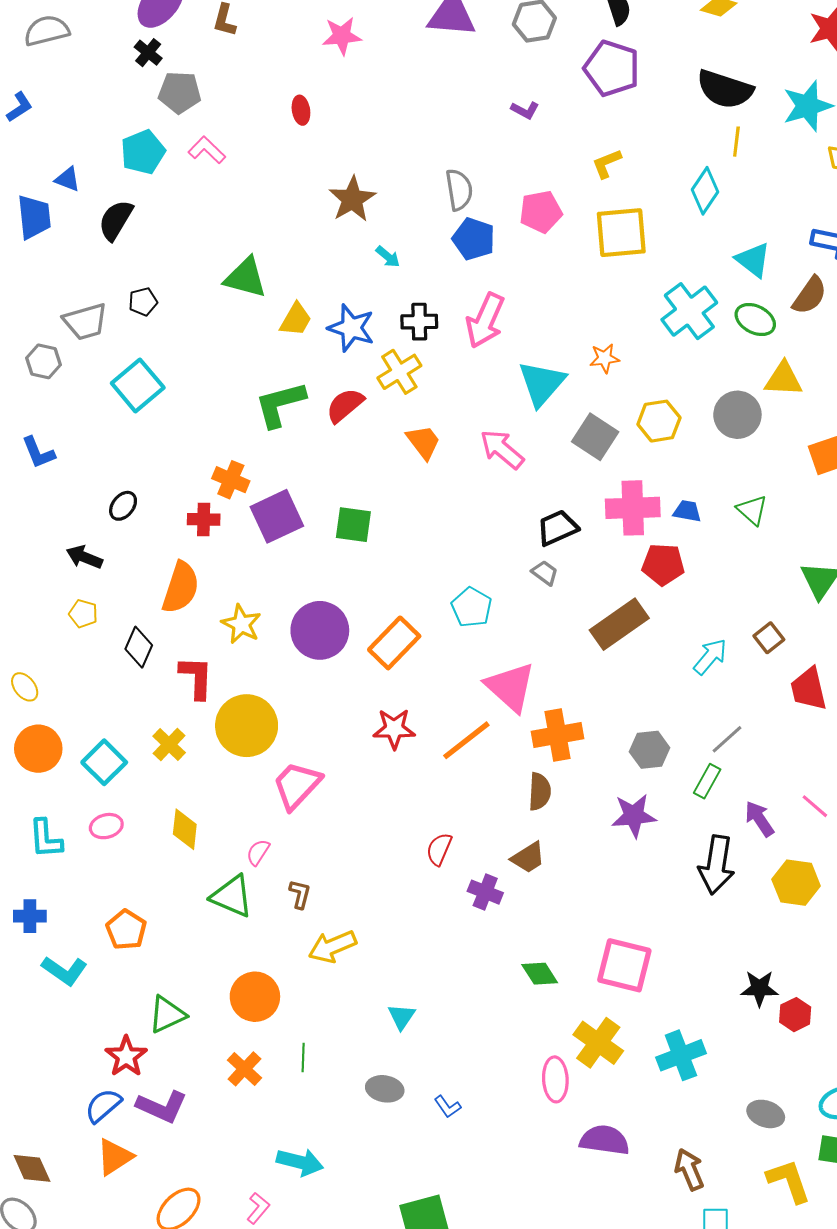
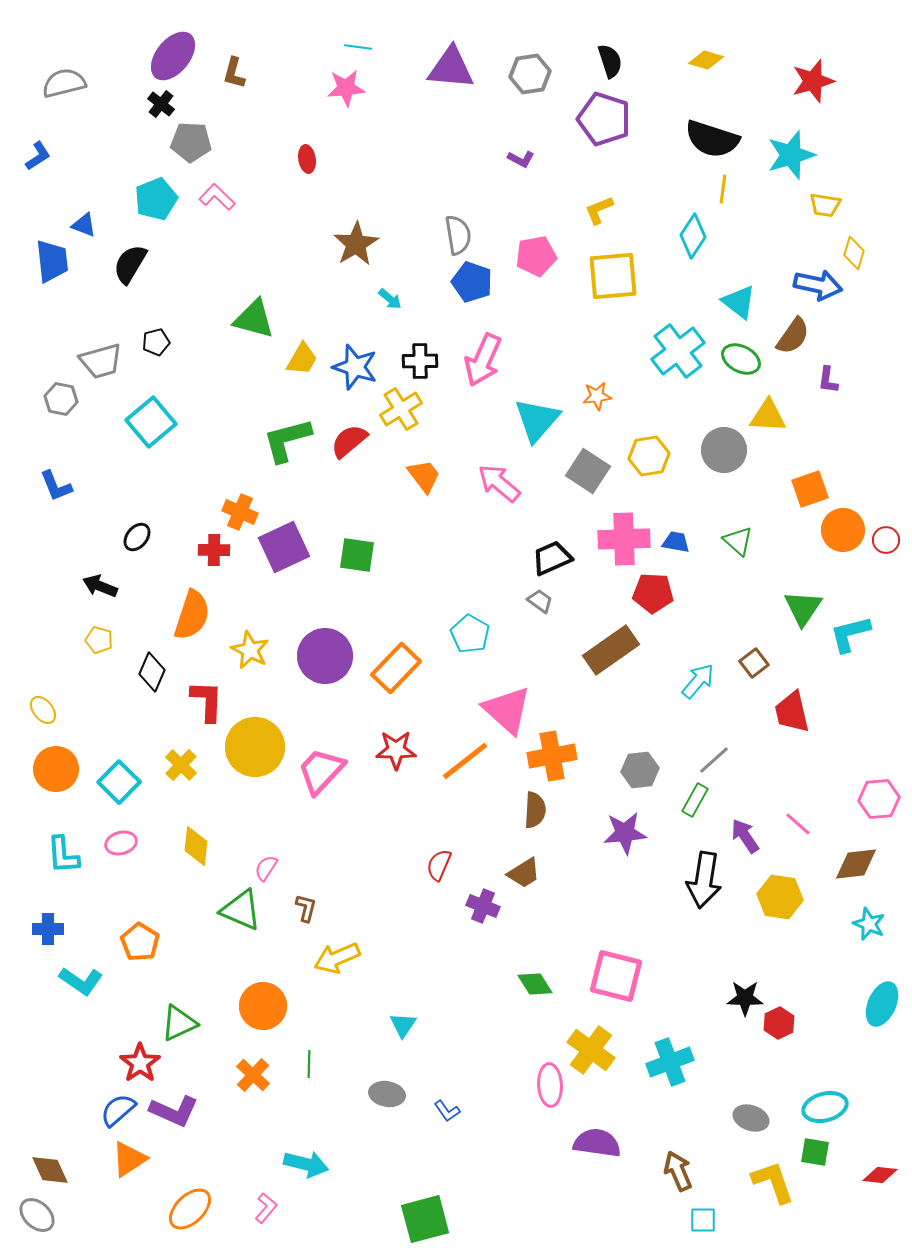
pink trapezoid: (297, 785) -> (321, 771), moved

